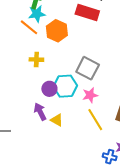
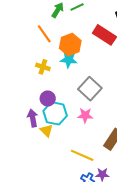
cyan star: (37, 14) -> (69, 59), moved
cyan hexagon: (65, 86) -> (55, 113), moved
yellow line: (95, 120) -> (82, 155), moved, turned -50

